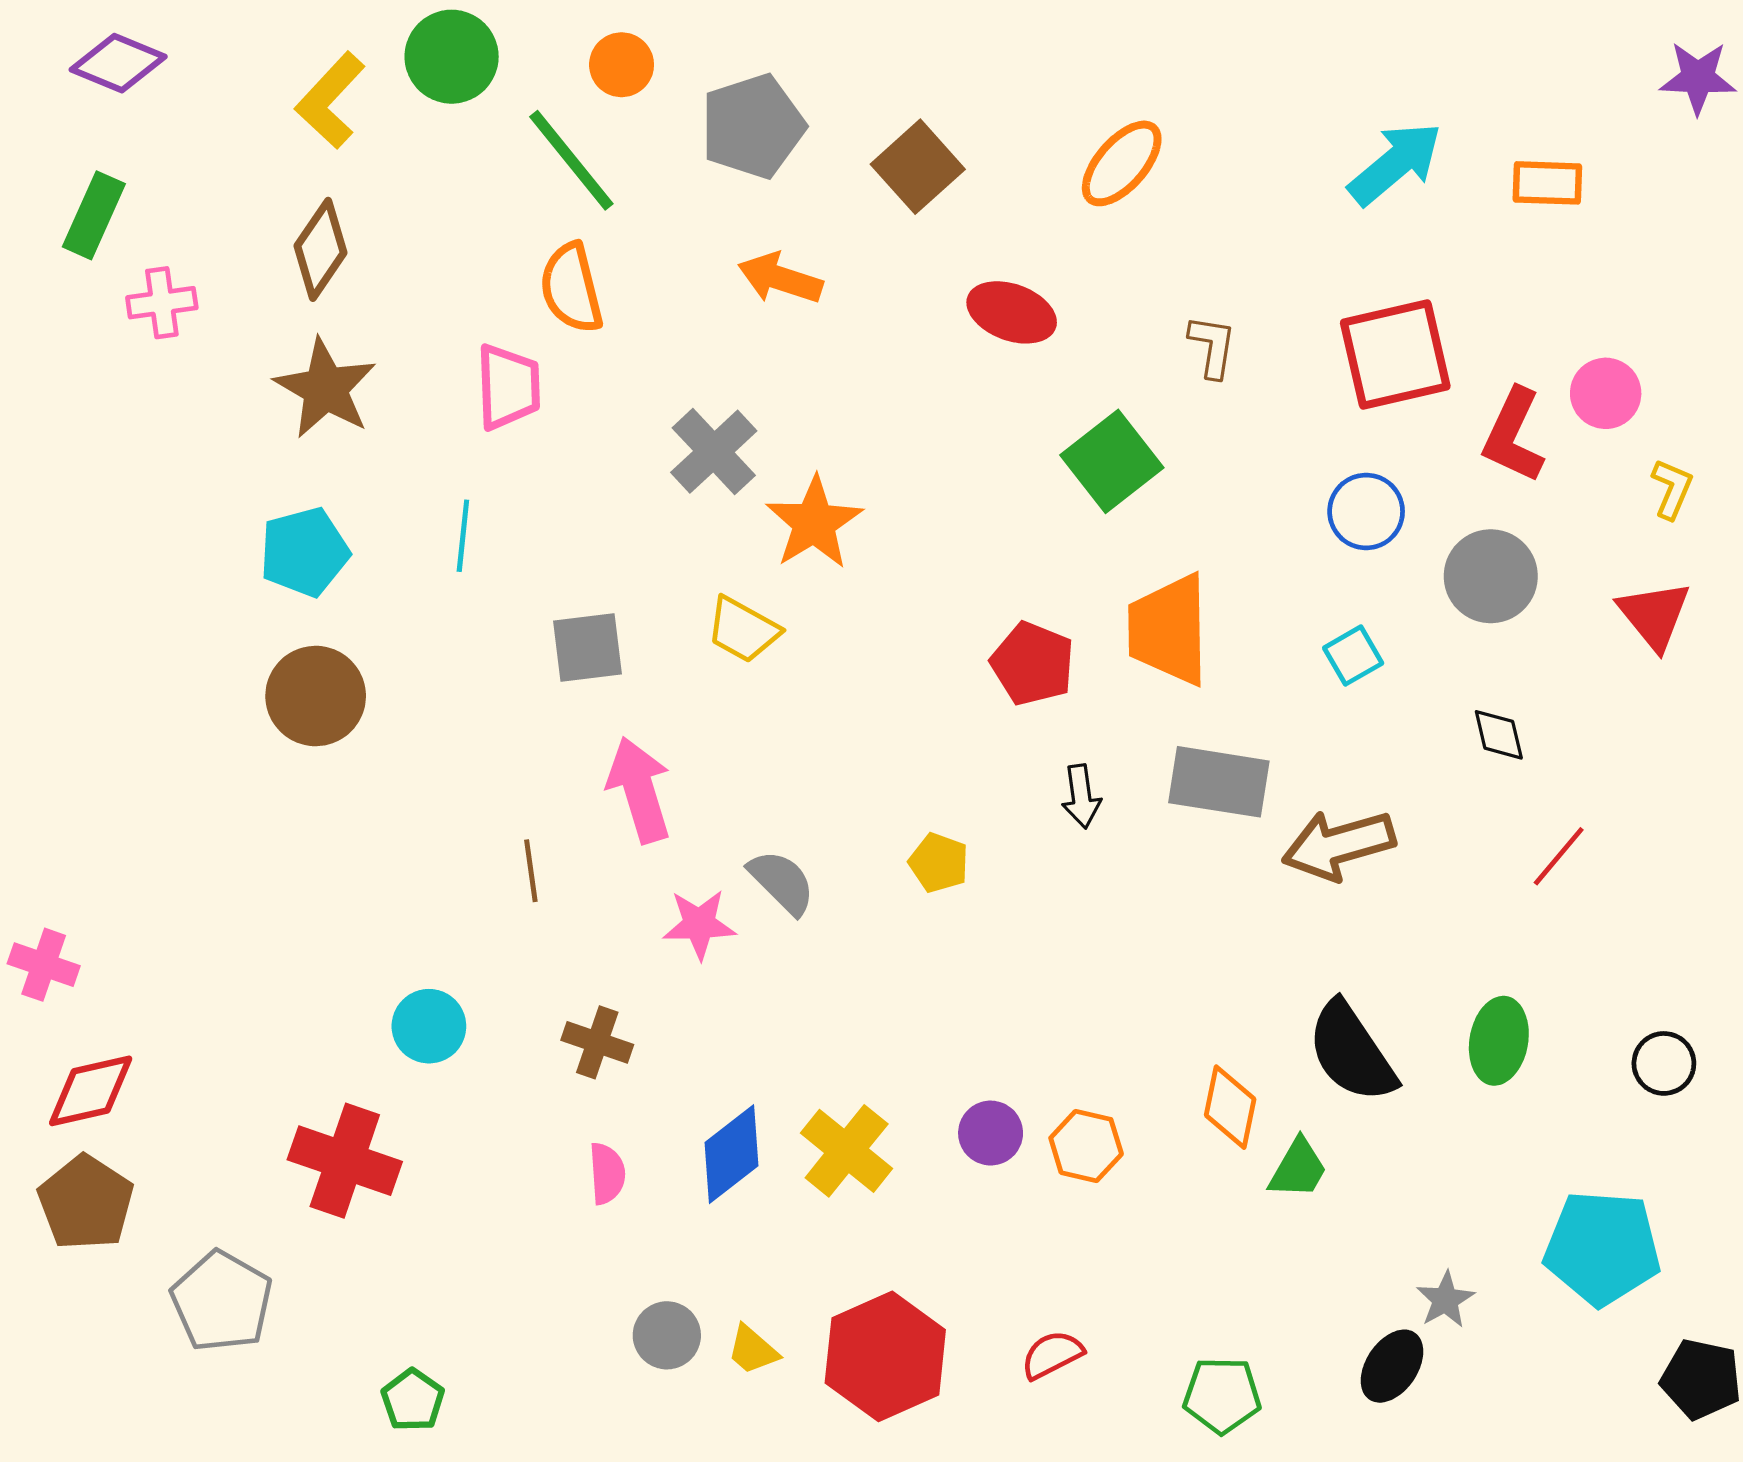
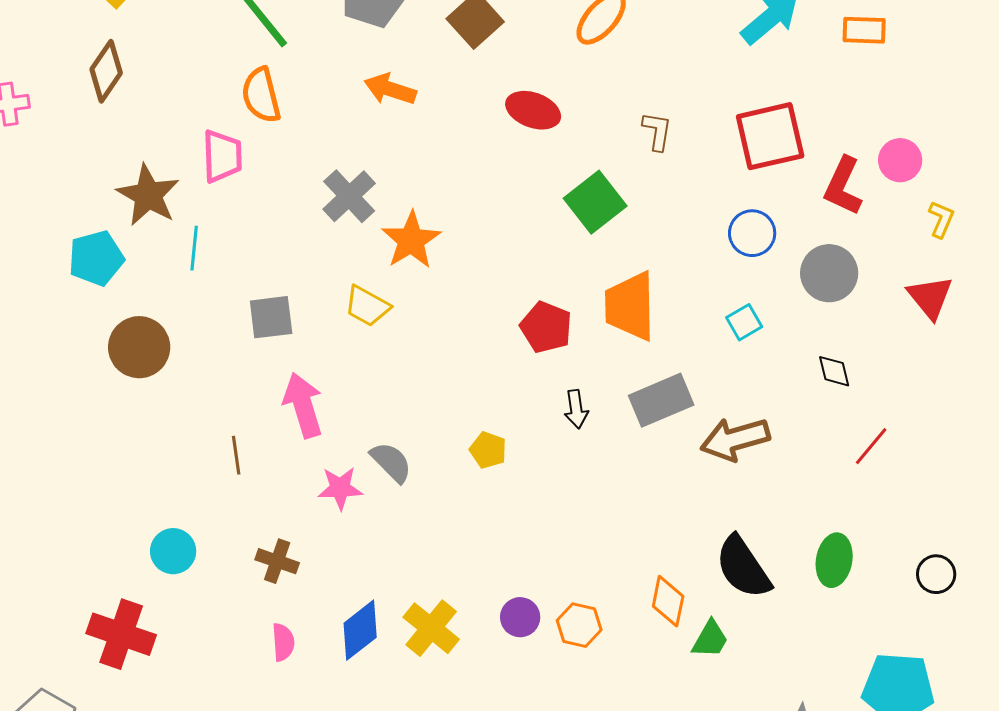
brown star: (325, 388) -> (148, 195), moved
brown circle: (316, 696) -> (139, 347), moved
gray rectangle: (1219, 782) -> (661, 400), turned -32

